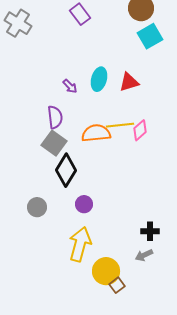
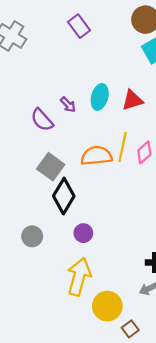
purple semicircle: (55, 117) -> (42, 120), moved, turned 145
yellow line: (120, 125) -> (123, 147), turned -72
brown square: (117, 285) -> (130, 329), moved

